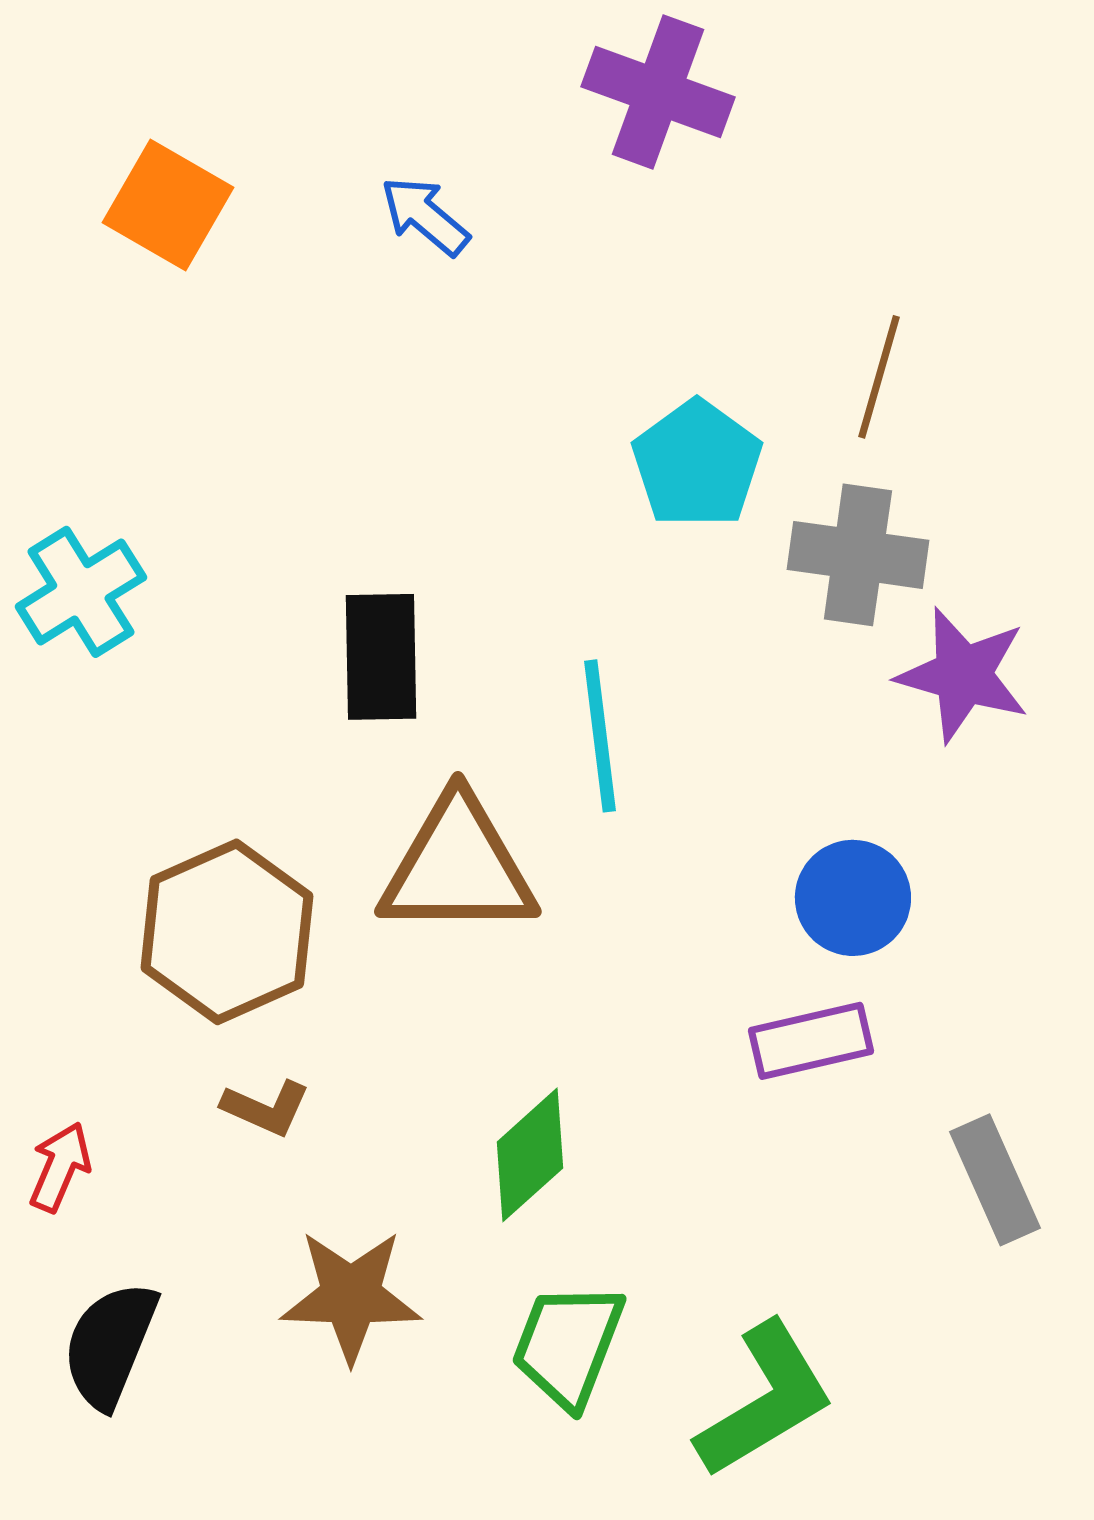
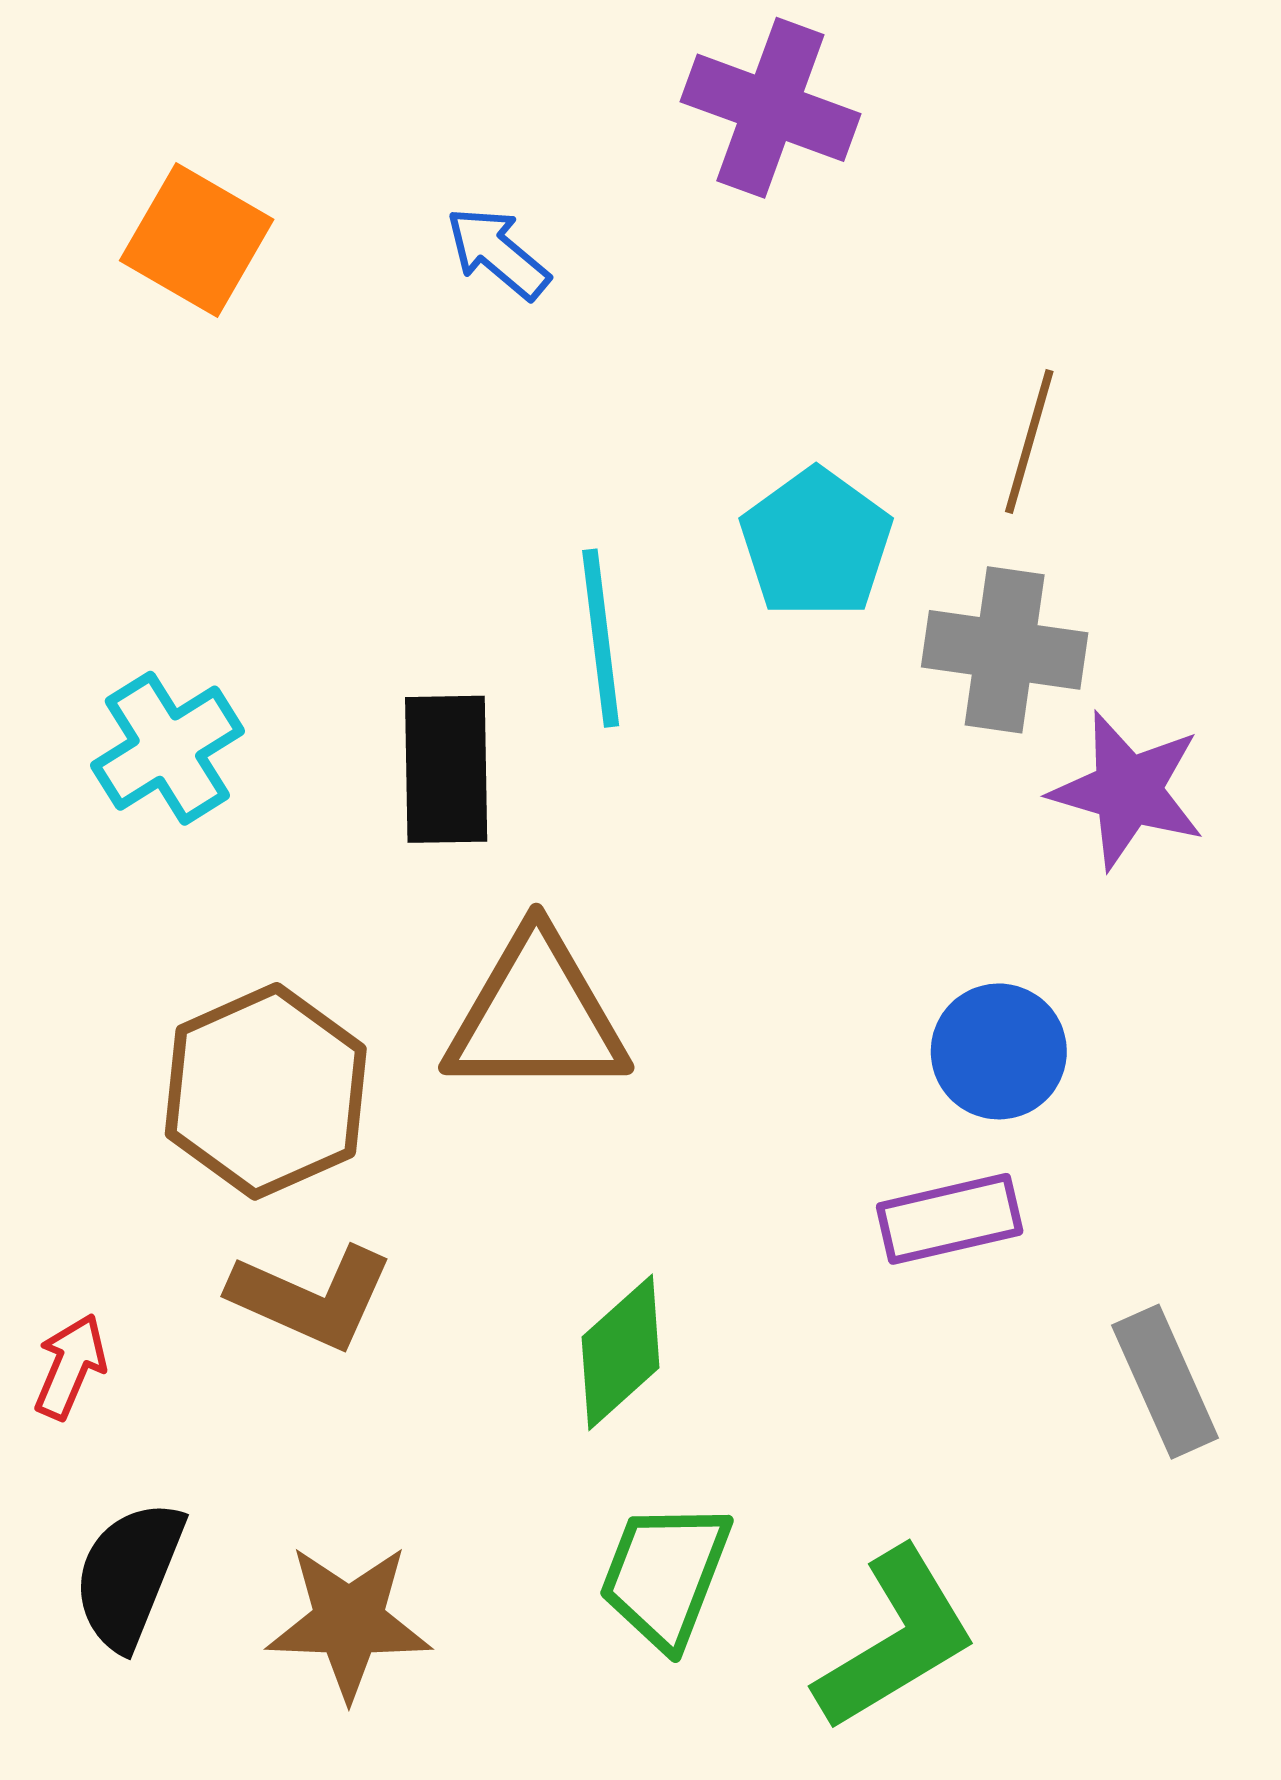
cyan cross: (81, 592) -> (167, 748), moved
cyan line: (600, 736) -> (601, 638), moved
brown L-shape: (266, 1108) -> (311, 1297), size x1.6
brown star: (351, 1296) -> (349, 1622), moved

